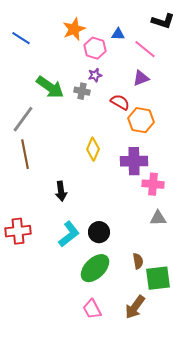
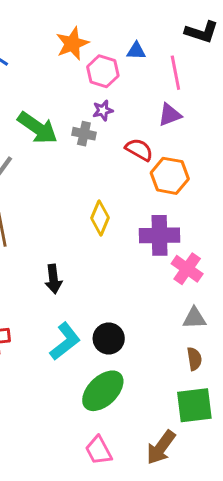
pink line: (145, 49) -> (175, 73), turned 40
pink cross: (153, 184) -> (187, 269), turned 30
brown semicircle: (138, 261) -> (194, 359), moved

